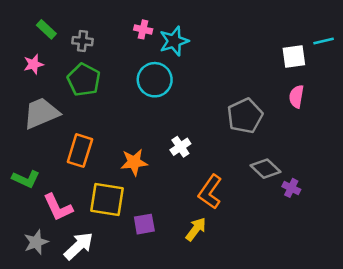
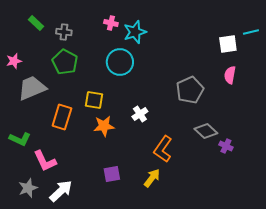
pink star: (34, 64) -> (14, 61), moved
yellow square: (107, 200) -> (94, 100), moved, size x0.7

